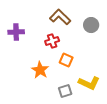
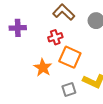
orange square: (66, 60) -> (70, 57), size x1.5

